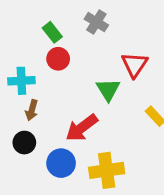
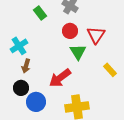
red circle: (58, 59) -> (70, 31), moved
cyan cross: (21, 81) -> (19, 46), turned -30
blue circle: (61, 163) -> (36, 102), moved

